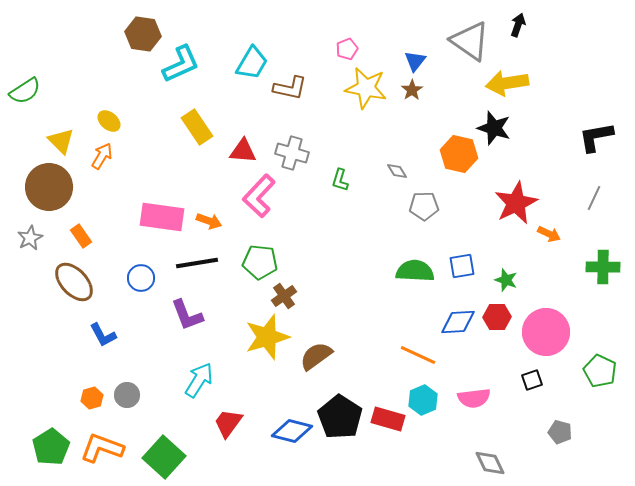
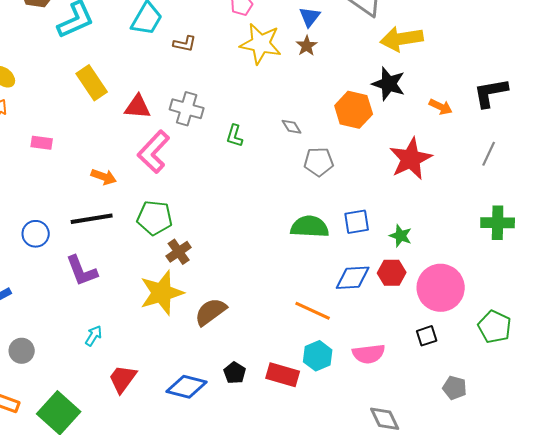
brown L-shape: (290, 88) -> (185, 44), size x0.7
pink rectangle: (162, 217) -> (42, 143), moved, size x0.5
orange arrow: (549, 234) -> (441, 107), moved
cyan arrow: (199, 380) -> (94, 336), size x0.6
black pentagon: (340, 417) -> (235, 373), size x0.5

